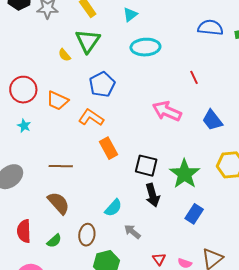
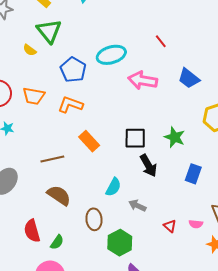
cyan ellipse: (145, 47) -> (111, 55), moved
orange rectangle: (108, 148) -> (89, 141), moved
green star: (185, 174) -> (175, 137), size x0.7
green semicircle: (54, 241) -> (57, 242), moved

